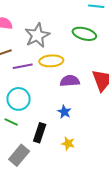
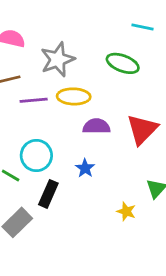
cyan circle: (19, 99) -> (36, 155), moved
yellow star: (68, 144) -> (126, 211), moved

